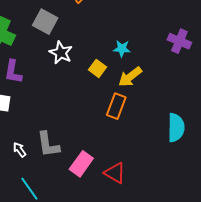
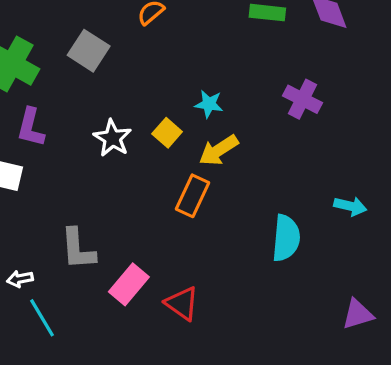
white star: (61, 53) -> (112, 138), moved
white arrow: (20, 150) -> (20, 279), moved, turned -70

